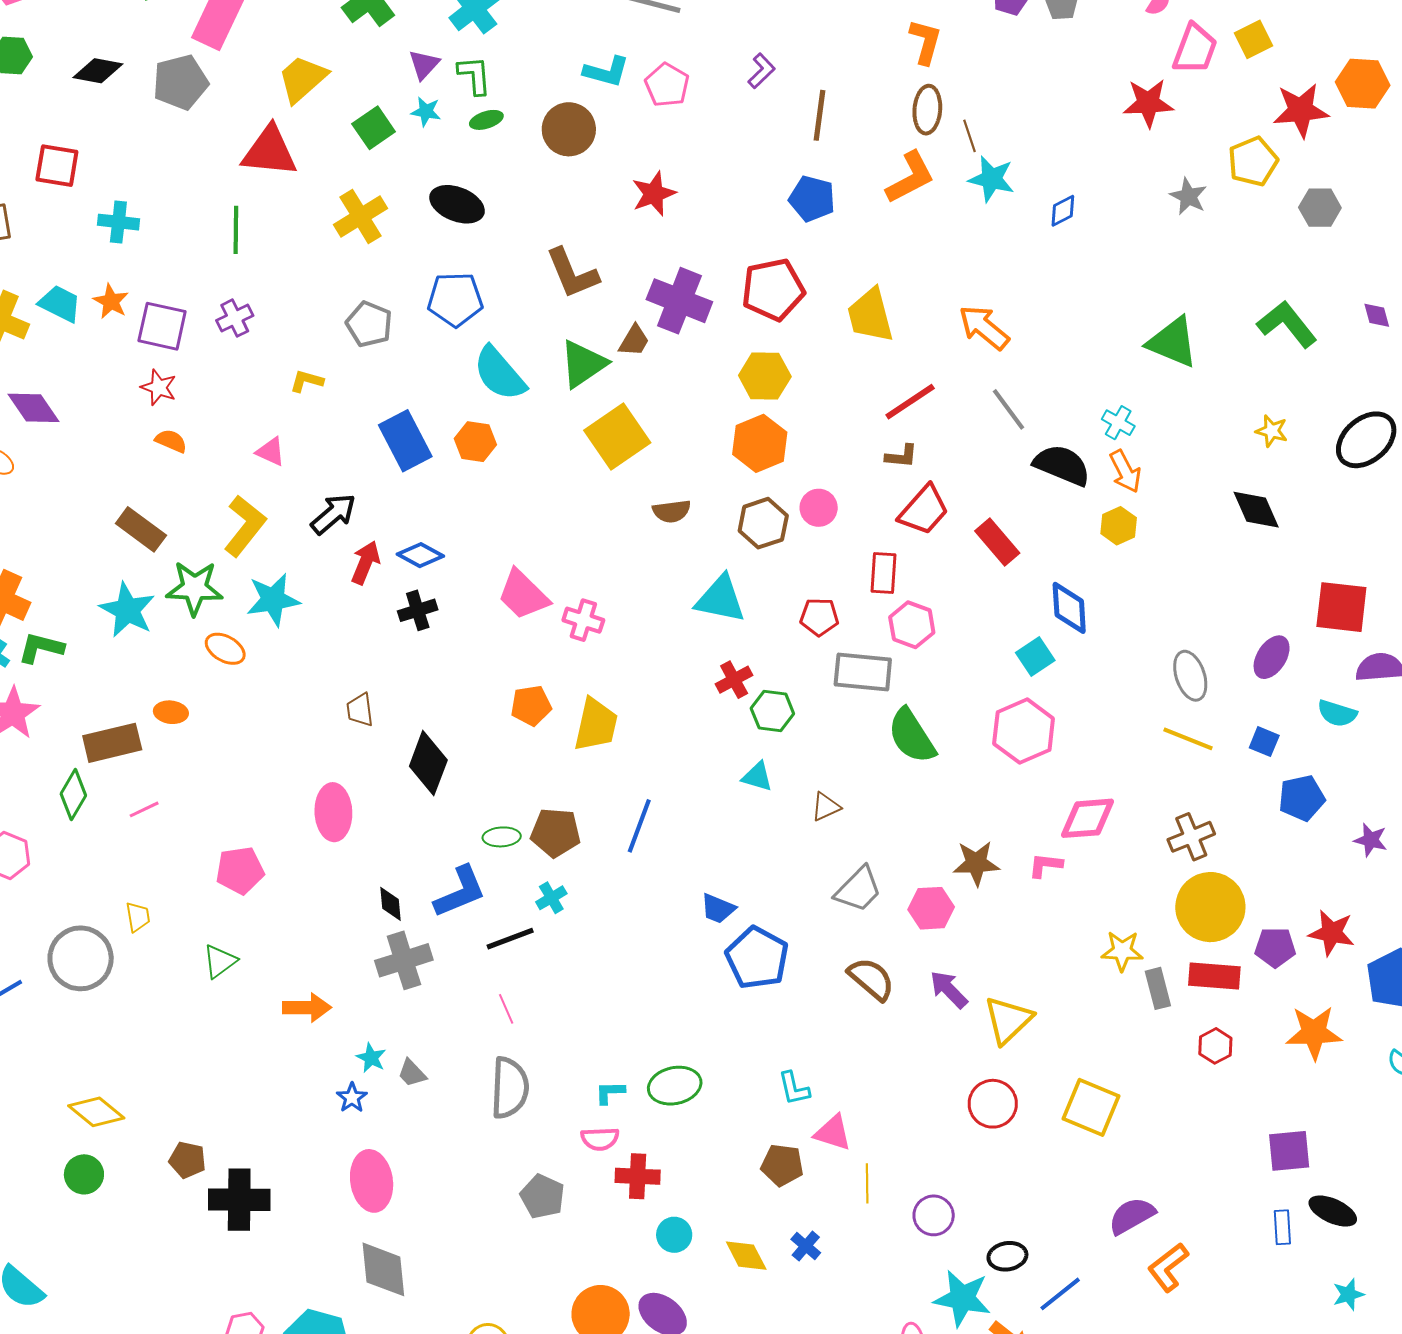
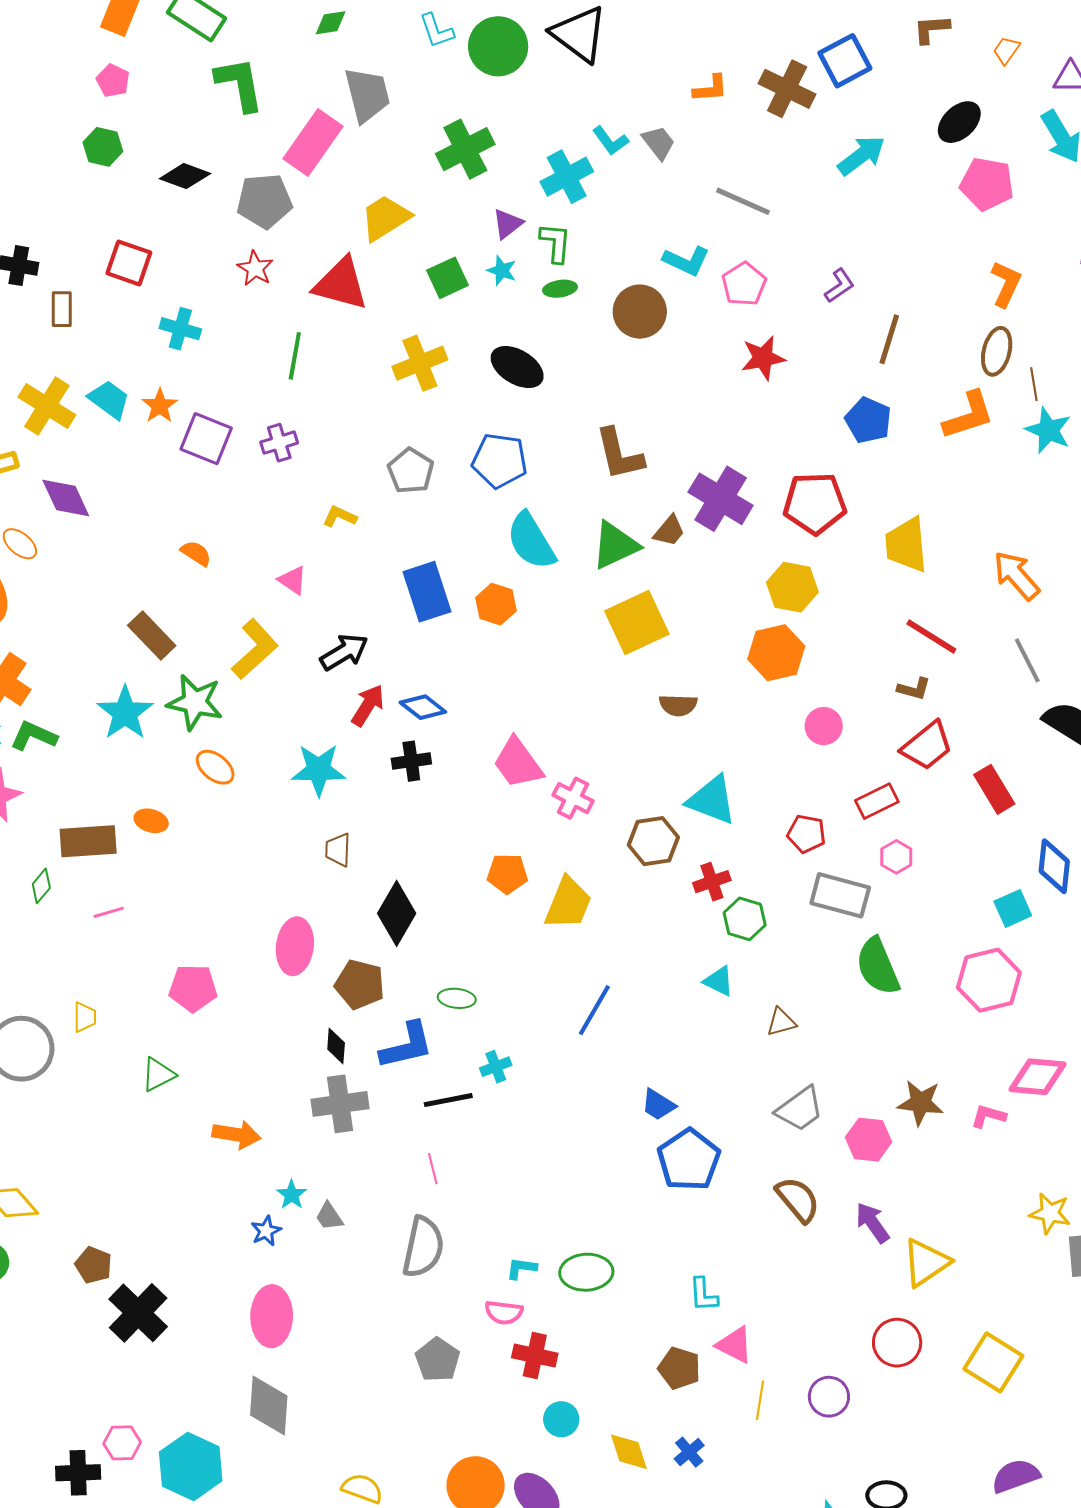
red star: (654, 194) -> (763, 358), moved
red star: (159, 387) -> (255, 268), moved
red line: (910, 402) -> (931, 637), turned 56
brown hexagon: (763, 523) -> (653, 841), moved
red rectangle: (884, 573) -> (877, 801), turned 51
cyan star: (273, 600) -> (319, 770), moved
pink hexagon: (912, 625) -> (896, 857), size x0.7
green diamond: (73, 795) -> (41, 886), size x0.7
brown pentagon: (556, 833) -> (360, 984), moved
black cross: (239, 1200) -> (138, 1313), turned 34
purple circle: (934, 1215) -> (829, 1397), moved

